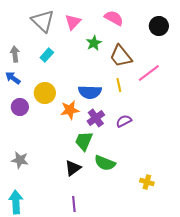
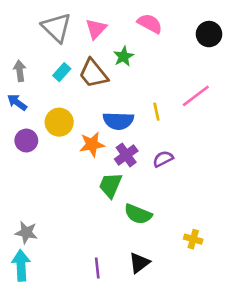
brown trapezoid: (121, 56) -> (93, 73), moved
gray star: (20, 160) -> (26, 233), moved
black triangle: (73, 168) -> (139, 263), moved

